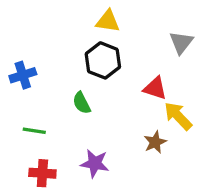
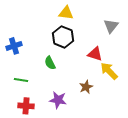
brown star: (155, 142) -> (86, 87), moved

